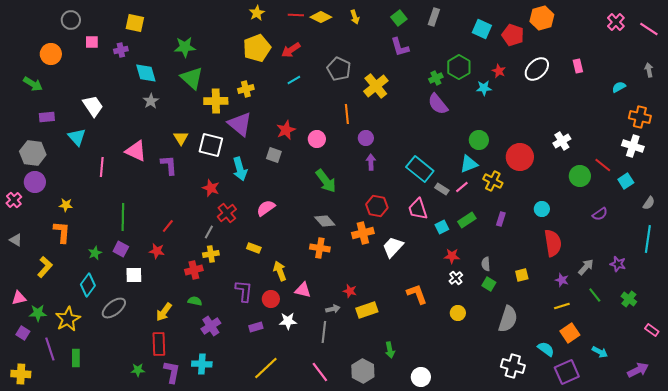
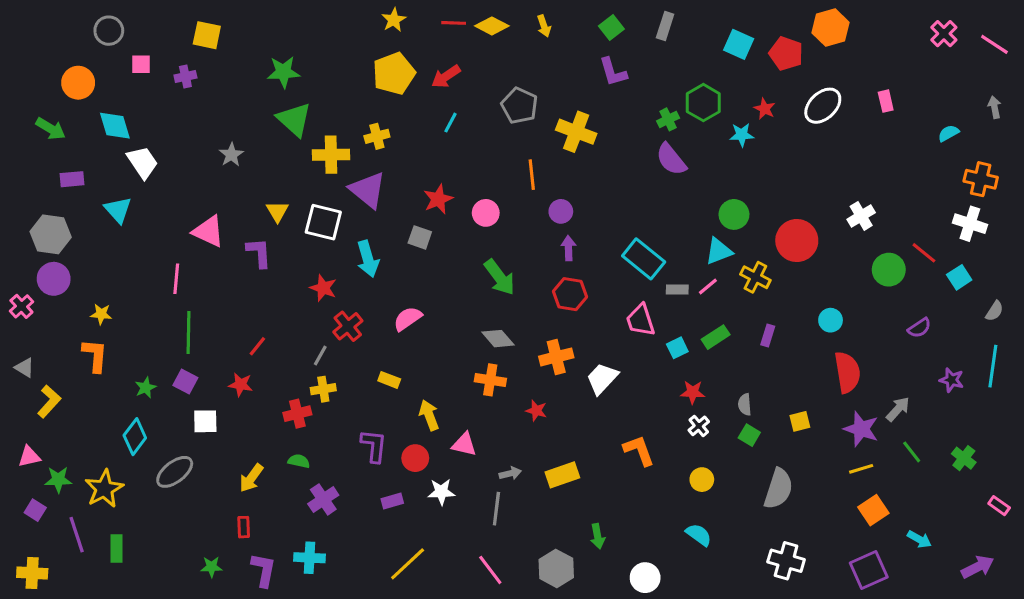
cyan diamond: (146, 73) -> (115, 126), moved
cyan line: (294, 80) -> (450, 123), turned -32
yellow cross: (376, 86) -> (576, 132), turned -30
pink line: (102, 167) -> (176, 279), moved
gray rectangle: (442, 189) -> (677, 290), turned -32
red hexagon: (377, 206) -> (570, 294), moved
purple star: (618, 264) -> (952, 380), moved
yellow L-shape: (45, 267) -> (49, 401), moved
purple star: (562, 280) -> (861, 429), size x1.6
red star: (350, 291) -> (536, 411), moved
red rectangle: (159, 344) -> (244, 527), size x0.6
cyan semicircle: (546, 349) -> (699, 535), moved

